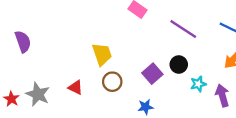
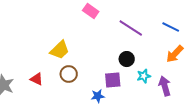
yellow trapezoid: (102, 54) -> (60, 50), turned 65
purple square: (152, 74) -> (113, 80), moved, turned 36

